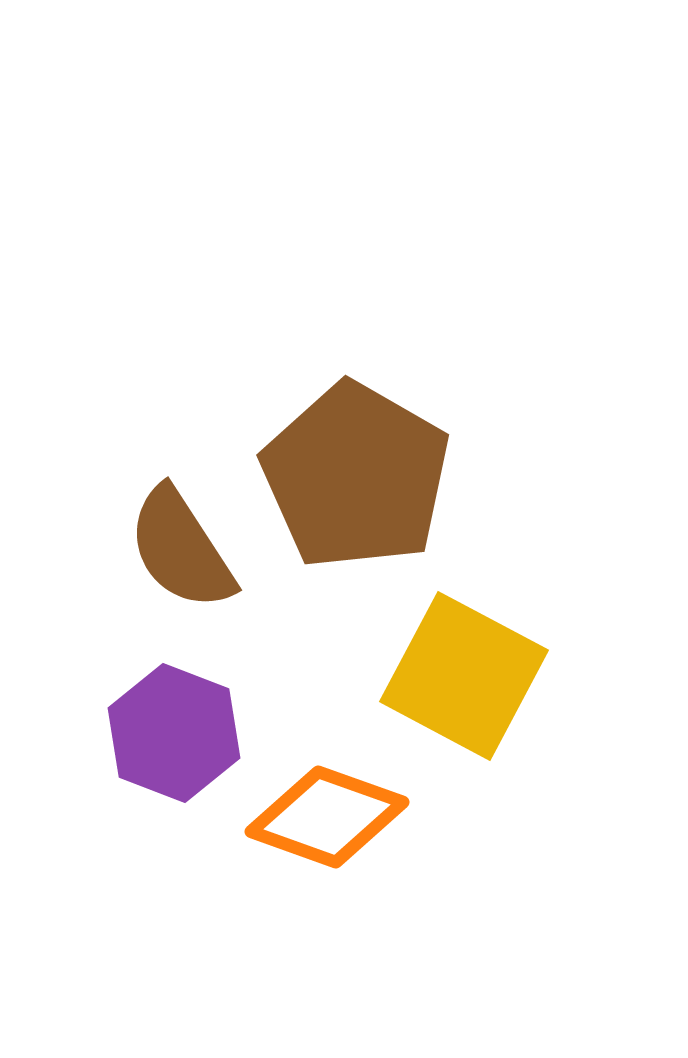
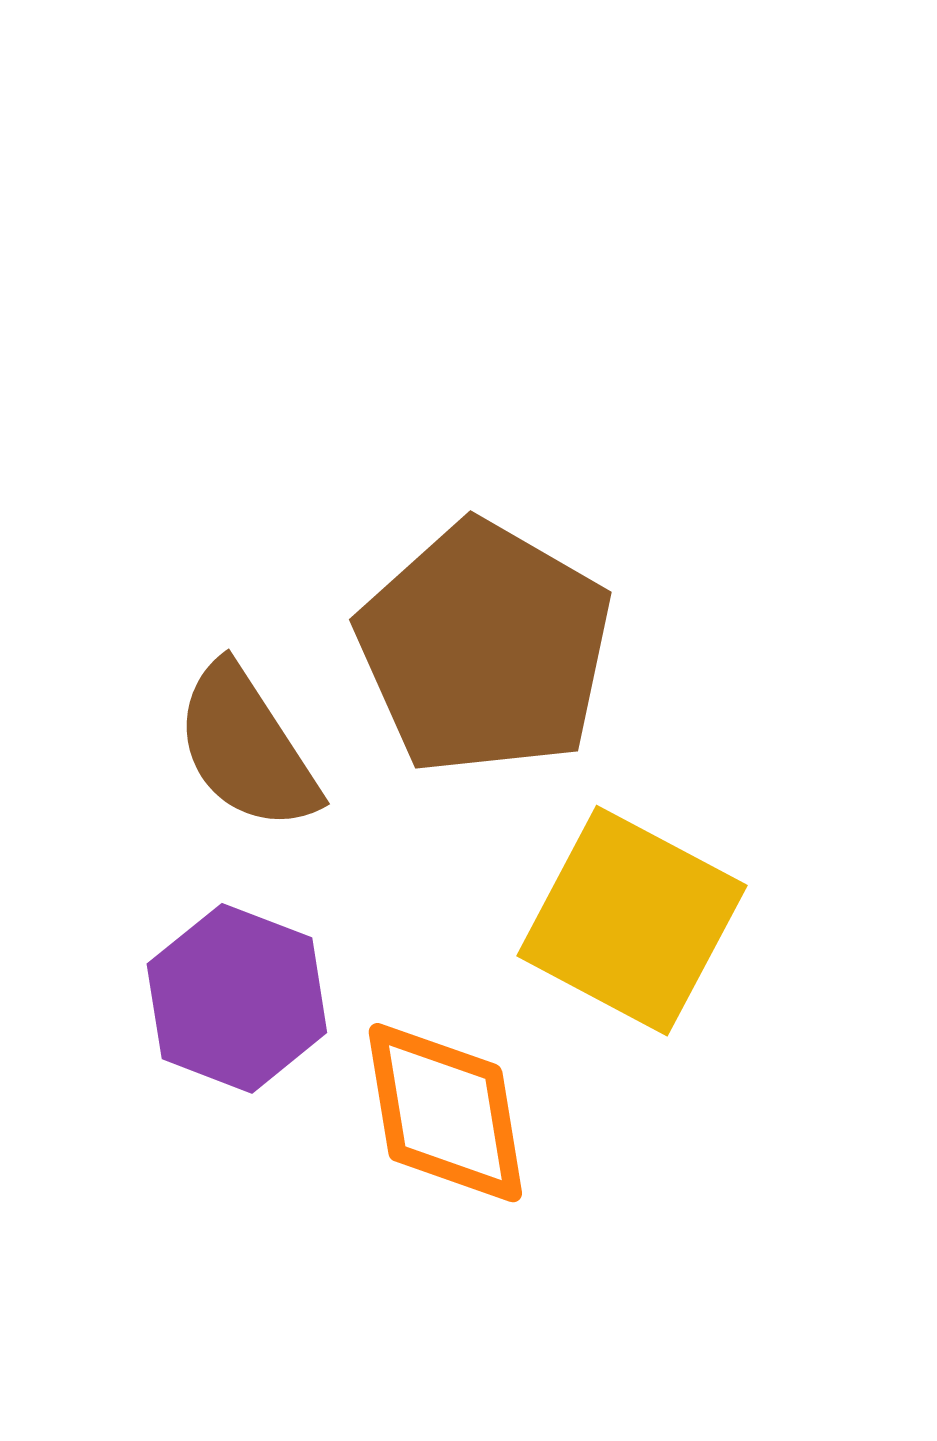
orange diamond: (327, 817) -> (445, 1113), turned 61

